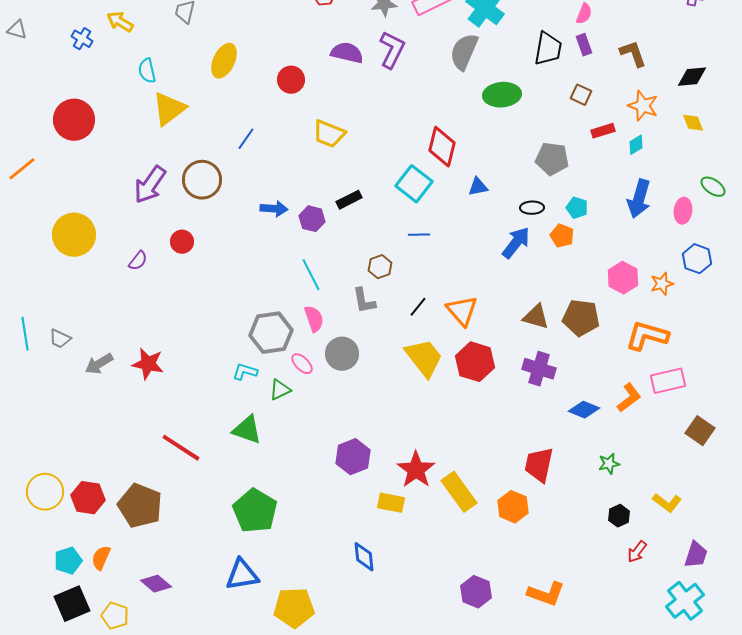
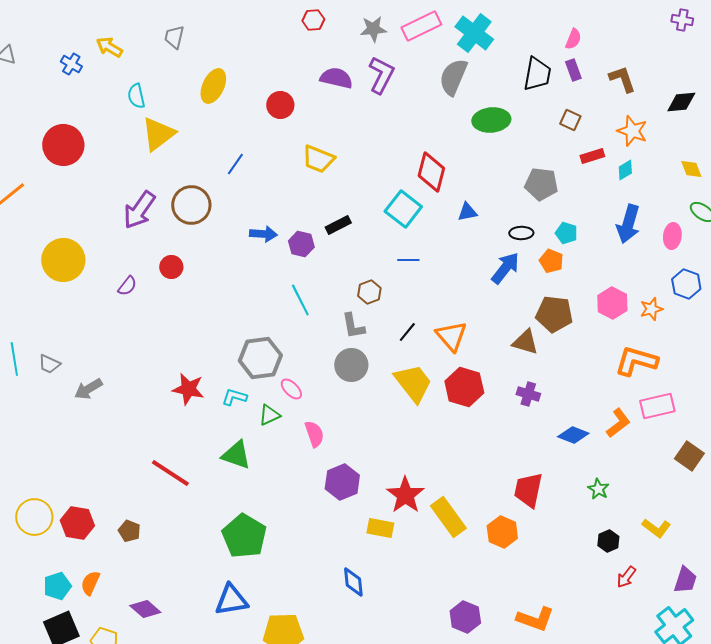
yellow diamond: (693, 123) -> (691, 169), moved
brown pentagon: (581, 318) -> (554, 314), moved
pink semicircle: (314, 319) -> (314, 434), moved
gray circle: (342, 354) -> (351, 365), moved
red star: (148, 364) -> (188, 389), moved
purple cross: (539, 369) -> (528, 394), size x0.7
green star: (609, 464) -> (598, 489), turned -30
brown pentagon: (140, 506) -> (129, 531), size x0.5

